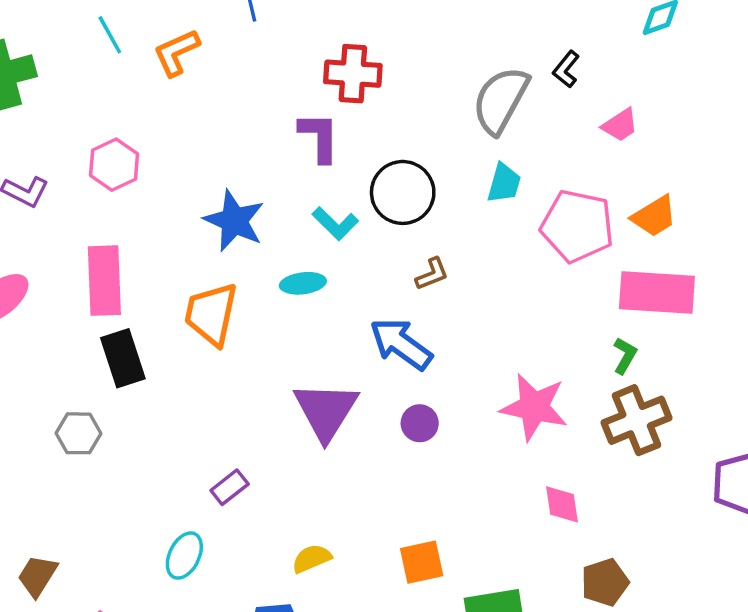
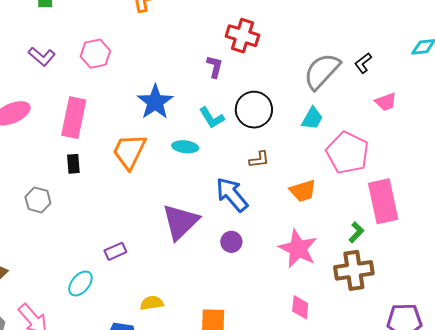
purple L-shape: (319, 137) -> (215, 67), size x0.7
orange trapezoid: (654, 216) -> (303, 191), moved
pink rectangle: (657, 292) -> (383, 201), turned 60
black rectangle: (123, 358) -> (73, 164), size x0.6

